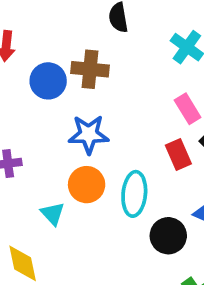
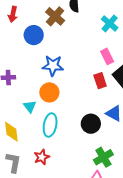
brown cross: (90, 69) -> (55, 16), moved, turned 30
cyan ellipse: (134, 194) -> (50, 125), moved

